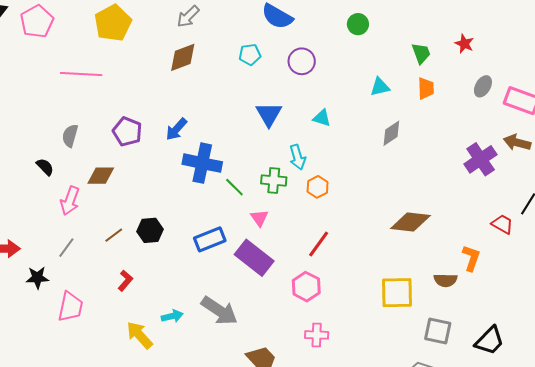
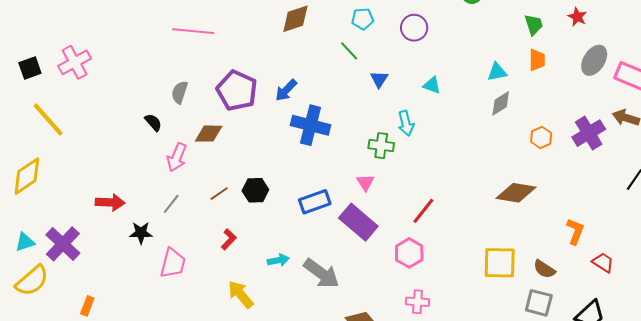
gray ellipse: (483, 86) -> (594, 60), size x1.4
cyan triangle: (380, 87) -> (497, 72), moved
blue triangle: (269, 114) -> (379, 79), size x0.7
purple pentagon: (127, 132) -> (237, 91), size x1.4
green line: (234, 187) -> (349, 51), moved
orange hexagon: (318, 187) -> (541, 138), moved
red trapezoid: (502, 224) -> (603, 263), moved
brown semicircle: (446, 280) -> (544, 269), moved, turned 30
cyan arrow: (172, 316) -> (278, 260), moved

